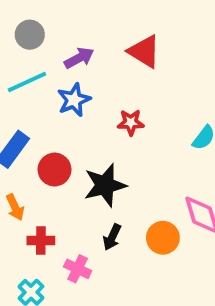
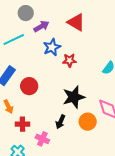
gray circle: (30, 35) -> (26, 13), moved
blue star: (74, 100) -> (52, 47), moved
black star: (105, 185) -> (74, 97), moved

